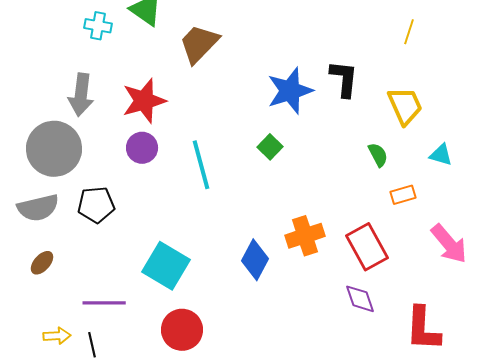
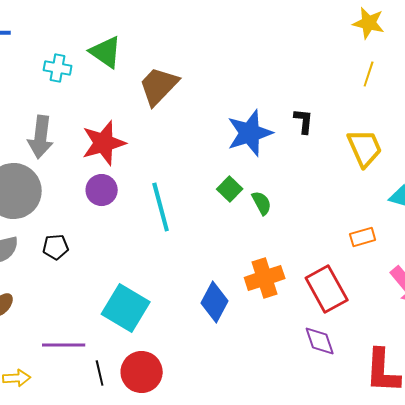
black L-shape: (344, 79) -> (304, 121), size x0.7
green semicircle: (378, 155) -> (262, 203), moved
black pentagon: (96, 205) -> (56, 247), size x0.7
black line: (92, 345) -> (100, 373), moved

